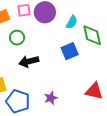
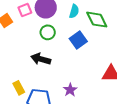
green circle: (17, 38) -> (48, 32), moved
black arrow: (29, 61) -> (41, 59), turned 42

